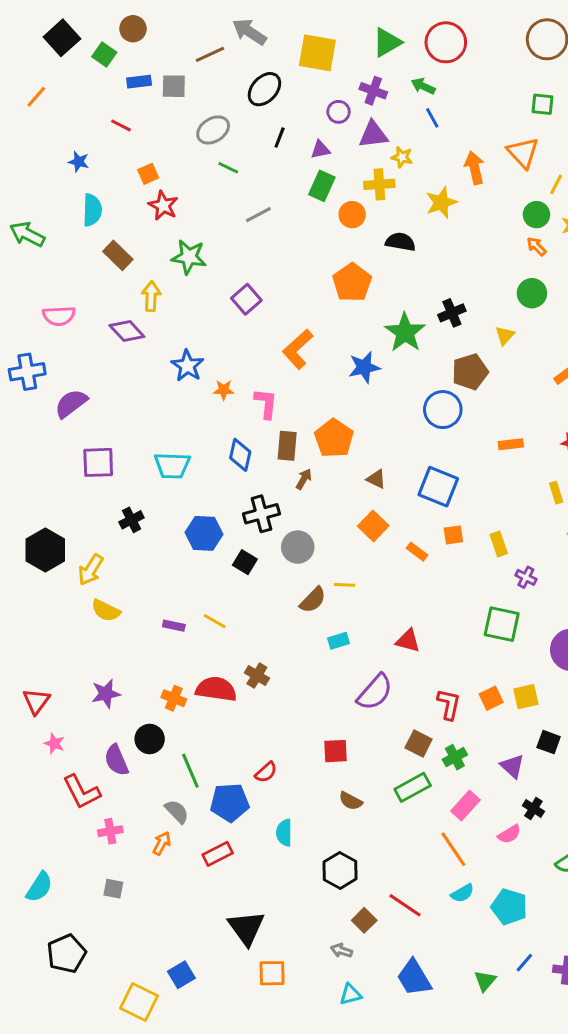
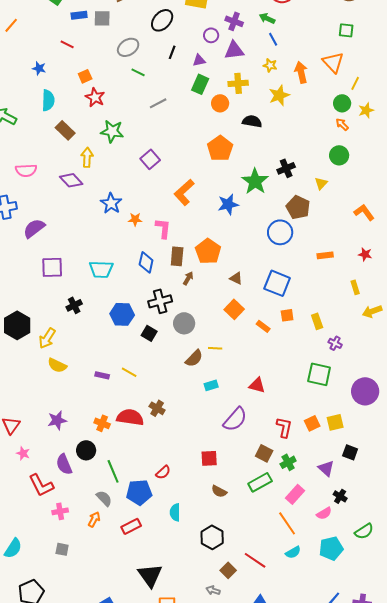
yellow star: (402, 157) -> (270, 65), moved
brown pentagon: (470, 372) -> (298, 207), turned -30
cyan pentagon: (509, 907) -> (331, 548), moved, turned -30

